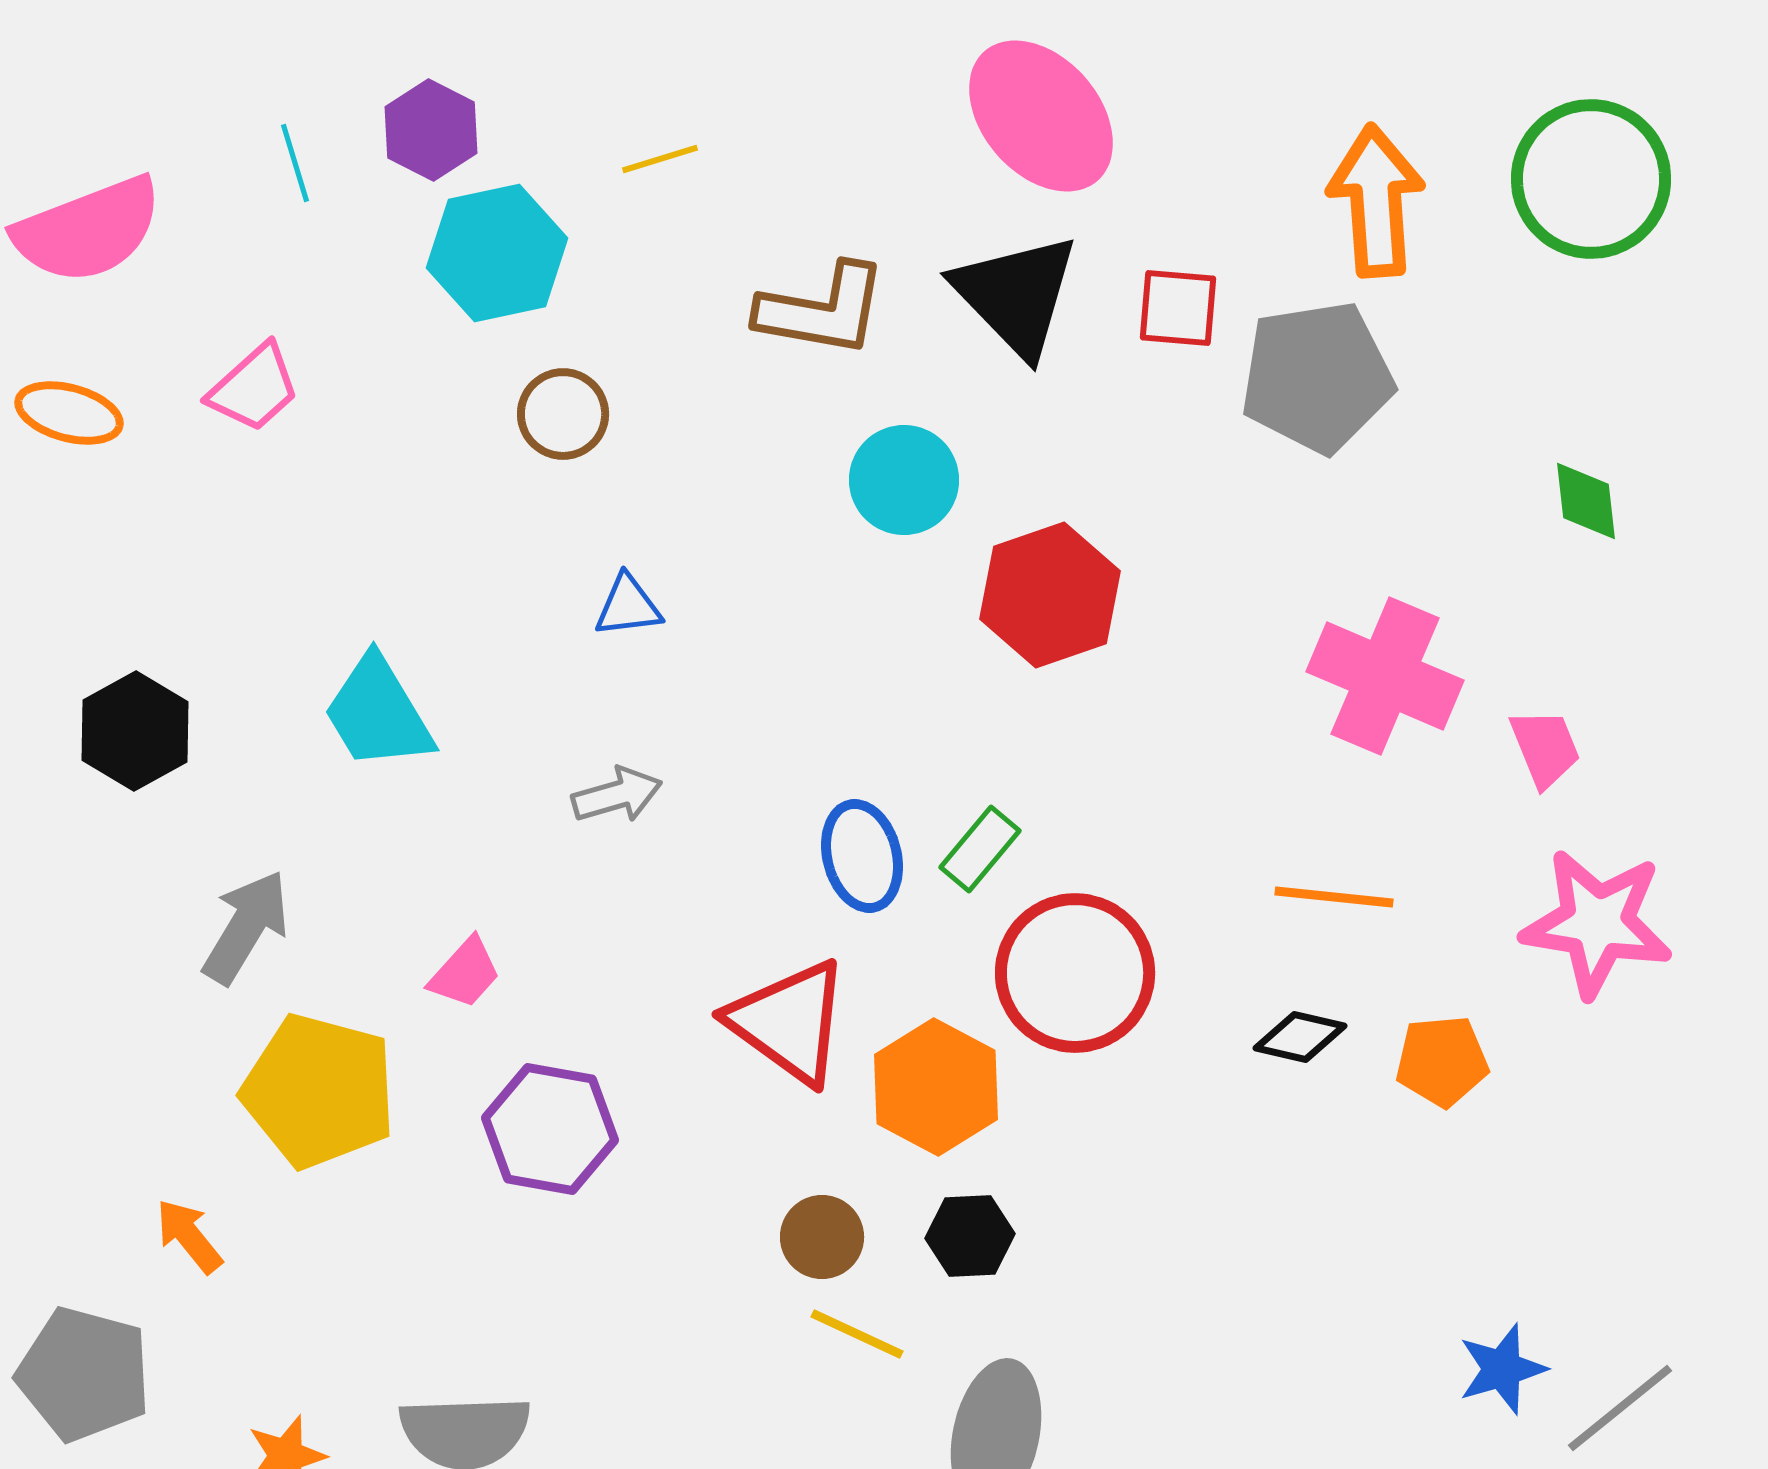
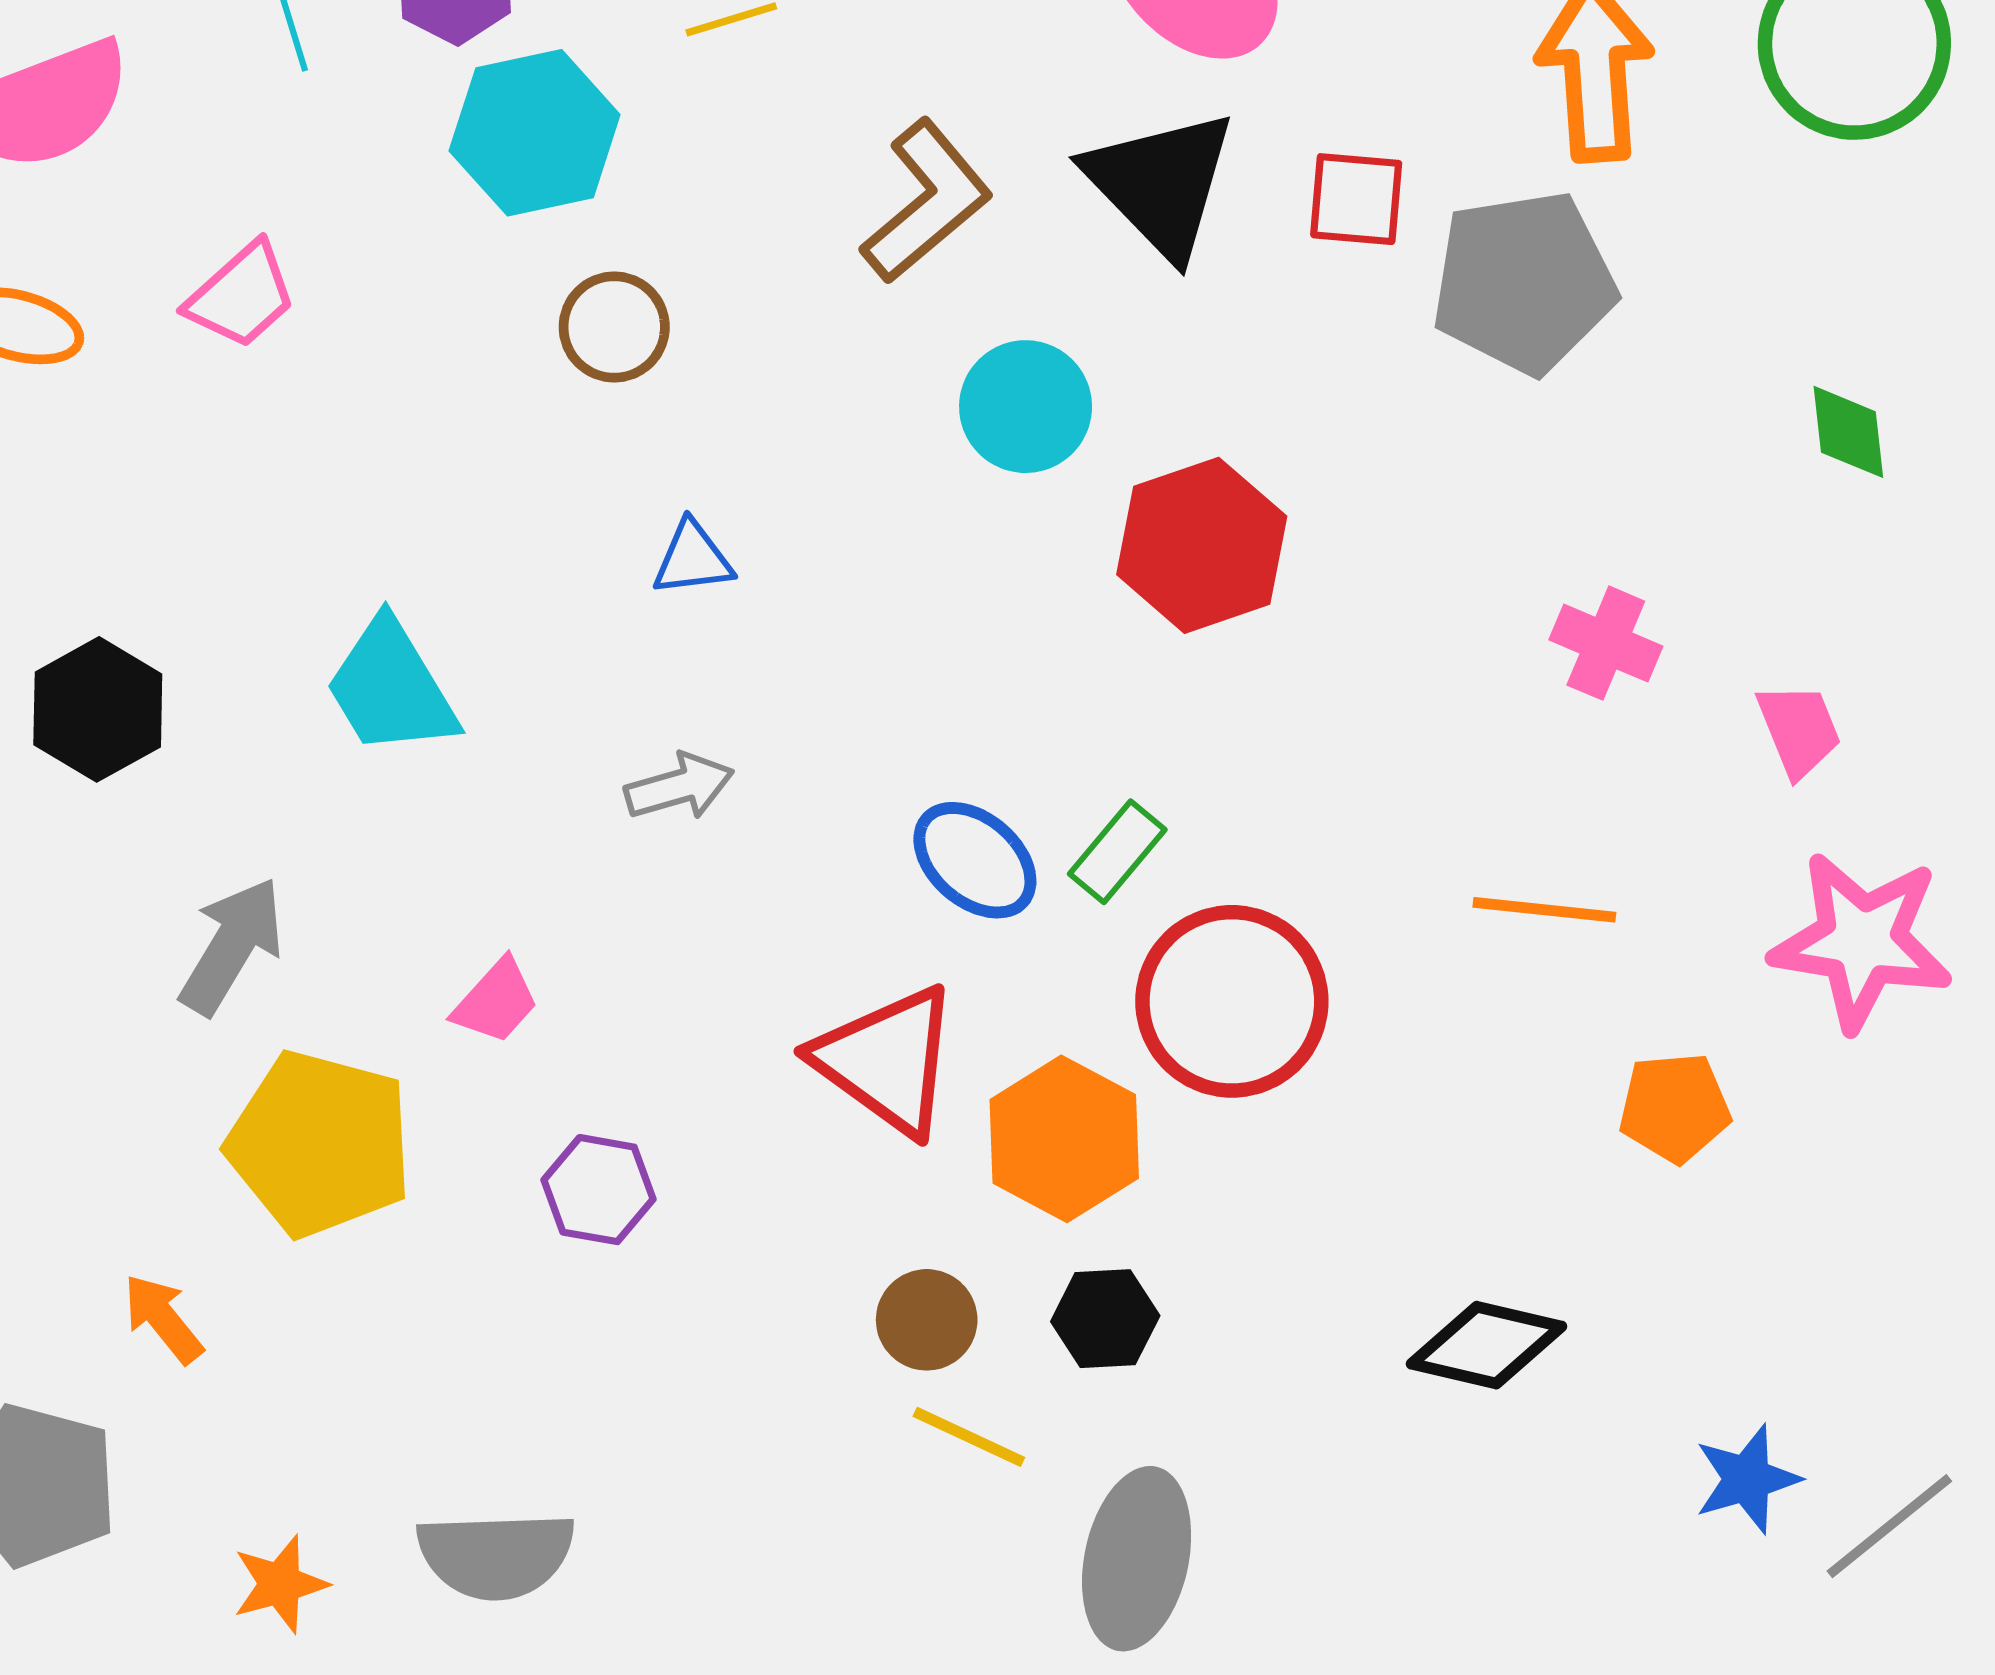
brown L-shape: (822, 310) -> (927, 202), turned -50
pink cross: (1385, 676) -> (1606, 643), size x0.6
blue ellipse: (862, 856) -> (975, 860), turned -35
black diamond: (1300, 1037) -> (1486, 1345), moved, size x1.4
purple hexagon: (550, 1129) -> (599, 1190), size x0.7

